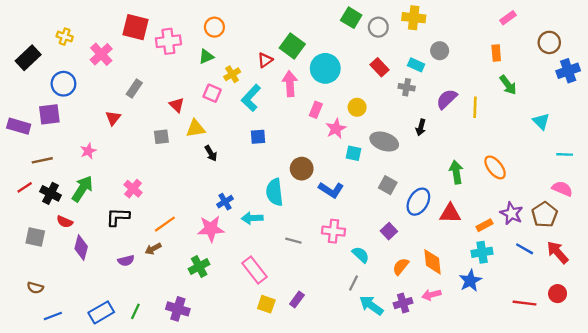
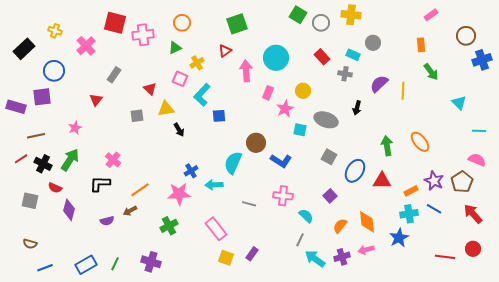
green square: (292, 46) -> (237, 24), moved, turned 35
cyan L-shape: (251, 98) -> (202, 95), moved
cyan semicircle: (275, 192) -> (233, 163), turned 30
blue line: (525, 249) -> (434, 209), moved

